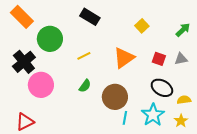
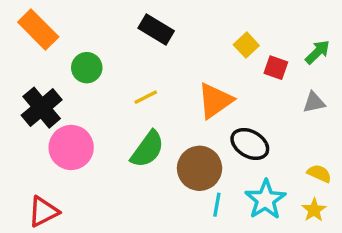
green circle: (50, 39) -> (87, 68), size x0.7
red square: (159, 59) -> (276, 68), moved
green semicircle: (85, 86) -> (147, 149), size x1.6
black ellipse: (162, 88) -> (250, 144), moved
yellow semicircle: (184, 100) -> (319, 173), turned 32

